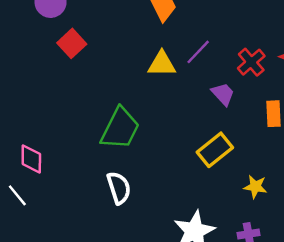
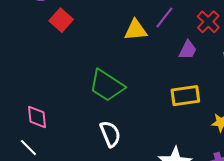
purple trapezoid: (223, 94) -> (188, 50), turned 75
green trapezoid: (120, 129) -> (107, 86), turned 102
yellow rectangle: (215, 150) -> (185, 96), turned 36

